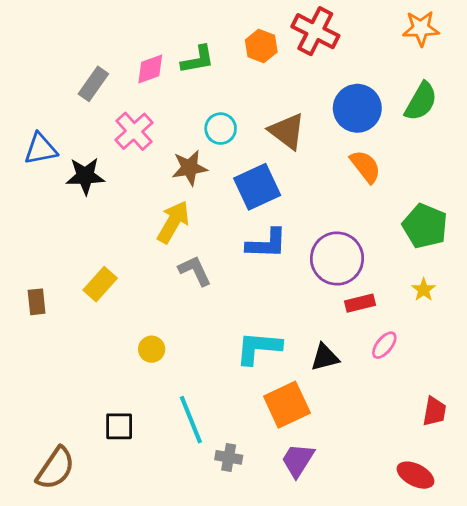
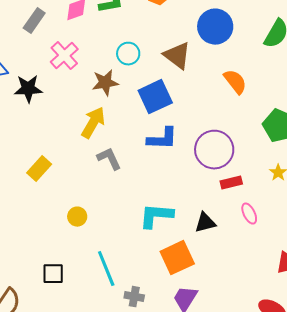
blue circle: (357, 108) -> (215, 27), moved
pink ellipse: (384, 345) -> (249, 214), turned -65

